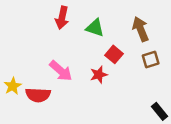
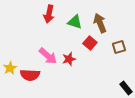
brown arrow: (141, 29) -> (100, 23), moved
red star: (99, 75) -> (69, 59), moved

